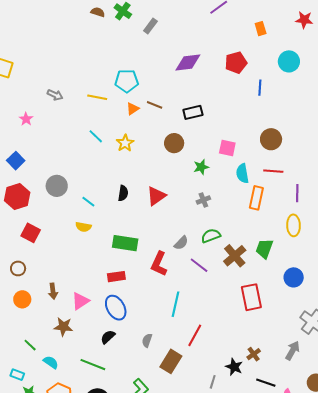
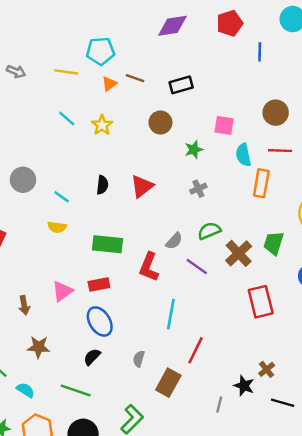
pink triangle: (80, 301) -> (62, 291), moved

